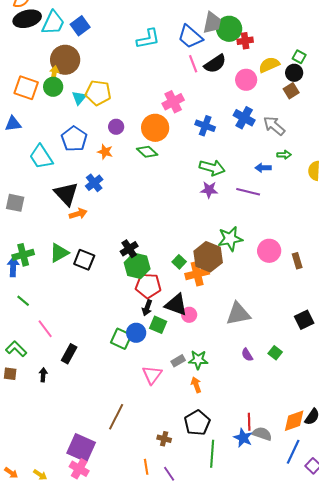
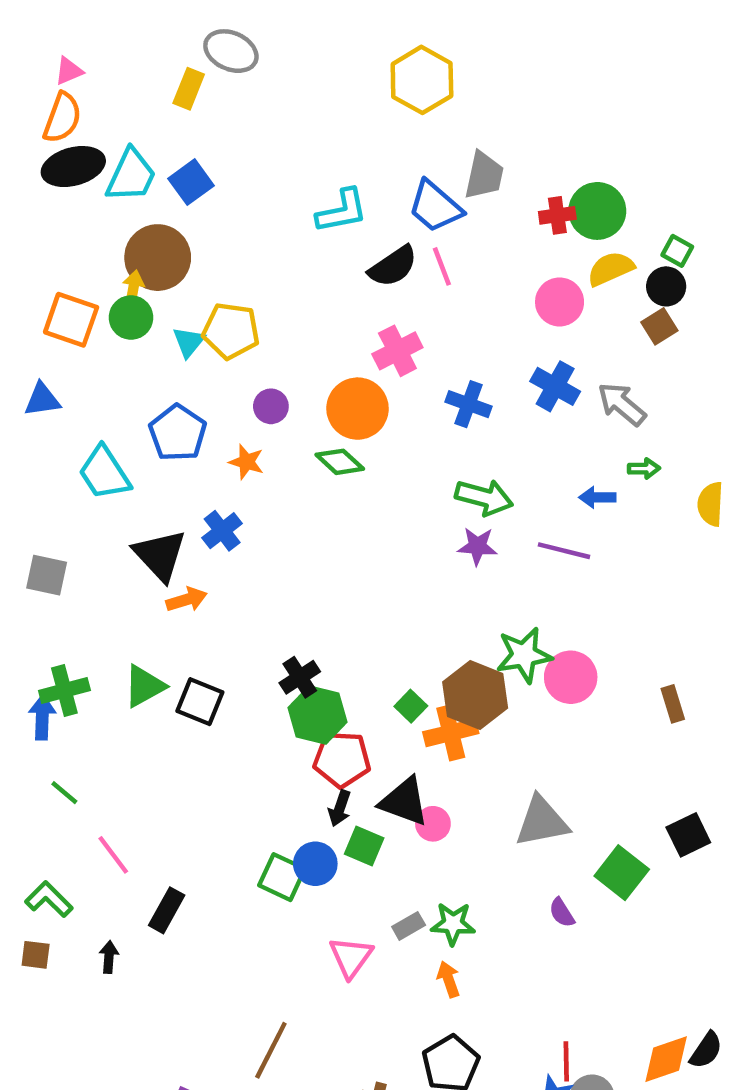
green circle: (229, 29) -> (597, 211), moved
black semicircle: (215, 64) -> (393, 266), moved
pink circle: (269, 251) -> (571, 677), moved
green square: (275, 353) -> (622, 873), moved, size x1.6

